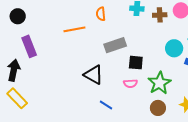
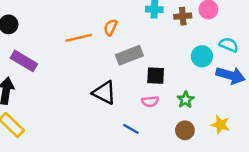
orange semicircle: (101, 14) -> (110, 27), moved, turned 32
purple rectangle: (29, 46) -> (24, 61), turned -35
green star: (159, 83) -> (186, 100), size x0.6
blue line: (106, 105) -> (131, 129), moved

